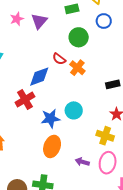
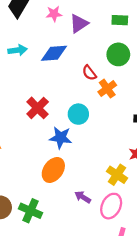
blue diamond: (39, 77) -> (54, 53), moved
red cross: (25, 99) -> (38, 108), turned -30
cyan circle: (74, 110) -> (78, 114), moved

